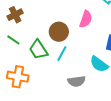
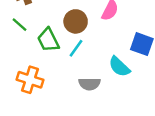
orange cross: (18, 77) -> (30, 80), moved

